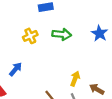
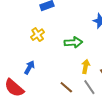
green arrow: (62, 34) -> (73, 42), moved

